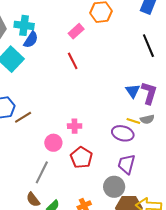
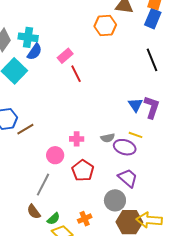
pink rectangle: (76, 31) -> (65, 56), moved
gray semicircle: (147, 119) -> (108, 138), moved
purple trapezoid: (126, 164) -> (128, 178), turned 115

